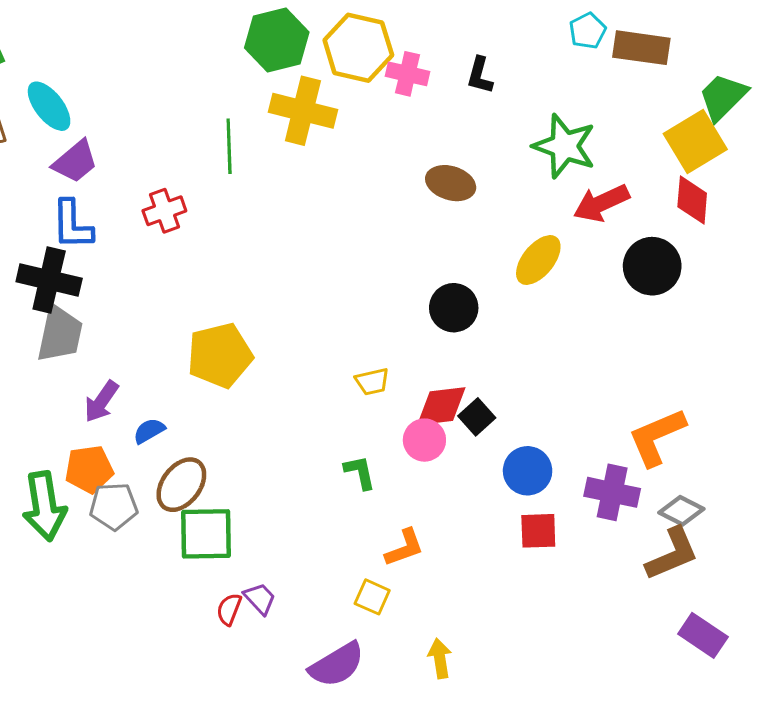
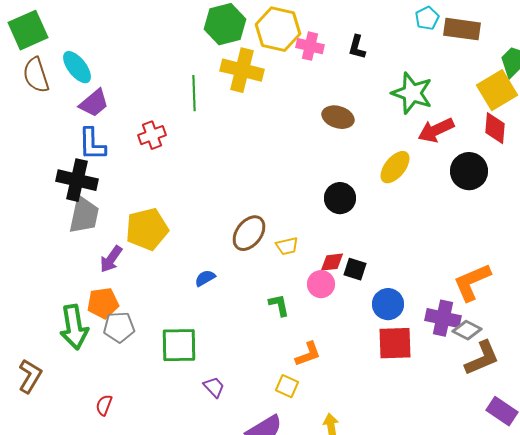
yellow pentagon: (220, 355) -> (147, 229), moved
red diamond: (441, 406) -> (332, 262), size x0.7
black square: (477, 417) -> (355, 269), turned -30
blue semicircle: (149, 431) -> (205, 278), moved
brown ellipse: (181, 485) -> (249, 233), moved
gray diamond: (681, 511) -> (467, 330), moved
red square: (538, 531) -> (395, 343), size x1.4
red semicircle: (229, 609) -> (104, 405), moved

